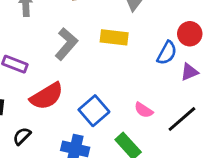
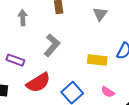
yellow rectangle: (114, 37) -> (97, 60), moved

